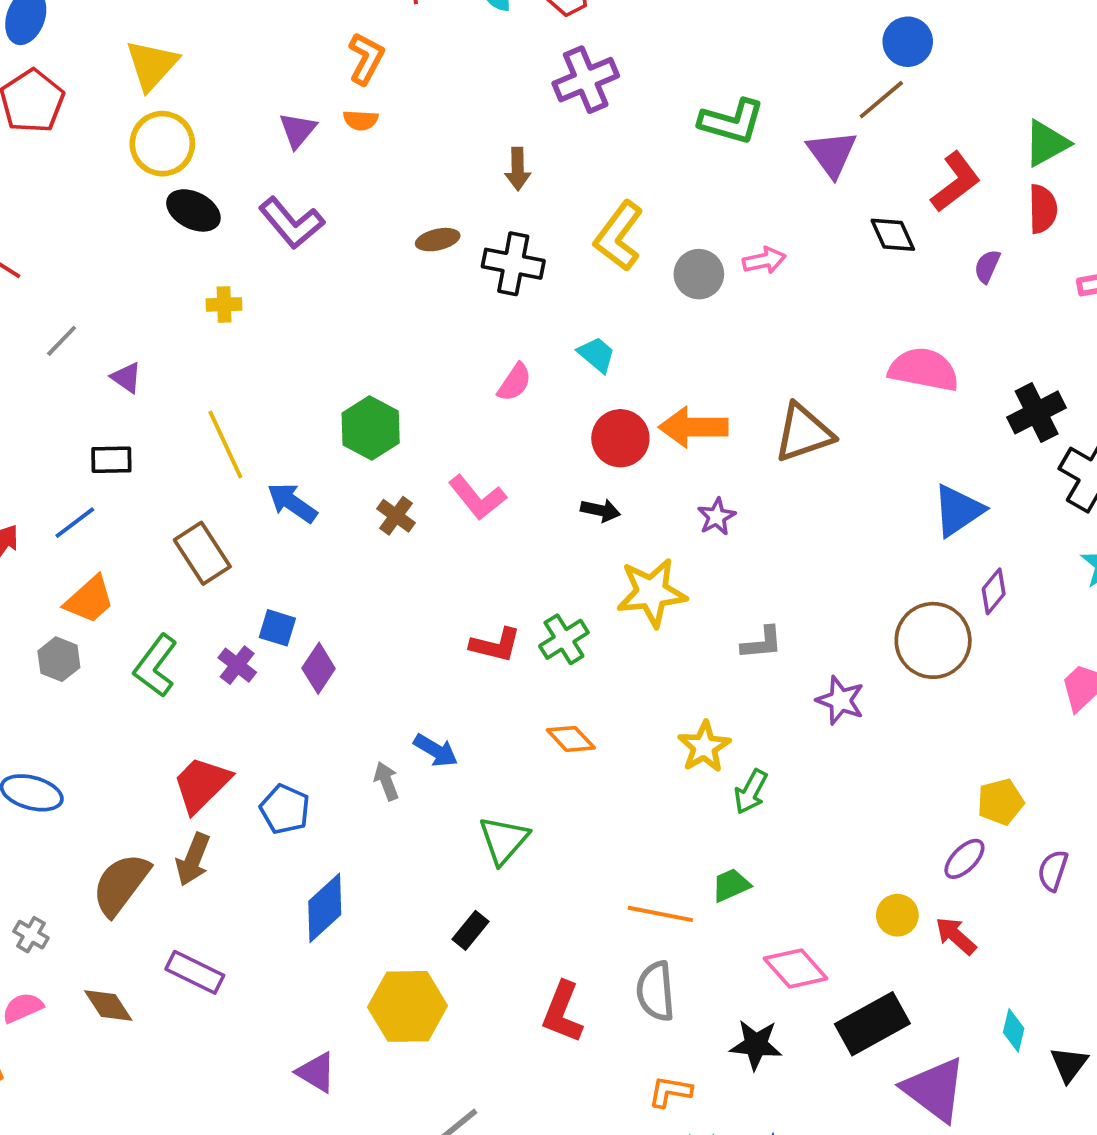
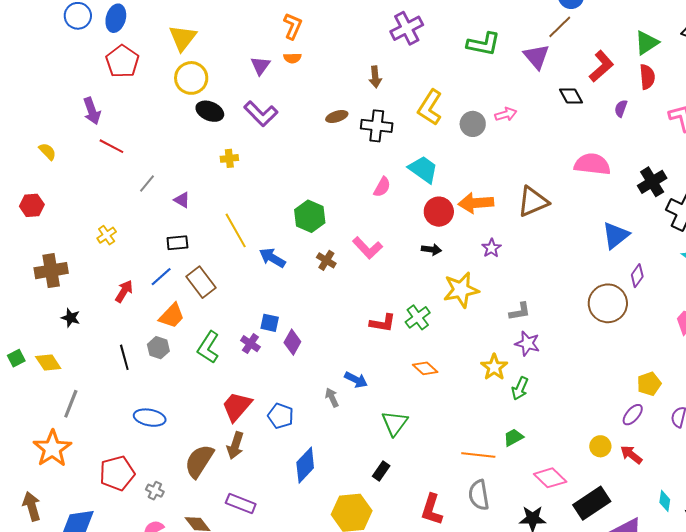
cyan trapezoid: (597, 355) -> (423, 169), size x1.5
brown rectangle: (202, 553) -> (201, 282), moved
purple star: (840, 700) -> (527, 344), moved

